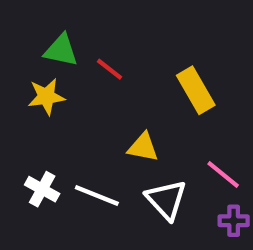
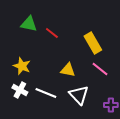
yellow star: (46, 97) -> (22, 66), moved, turned 30
pink line: (223, 174) -> (100, 69), moved

